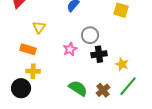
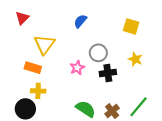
yellow triangle: (39, 27) -> (44, 44), size x1.5
yellow star: (122, 64) -> (135, 59), moved

